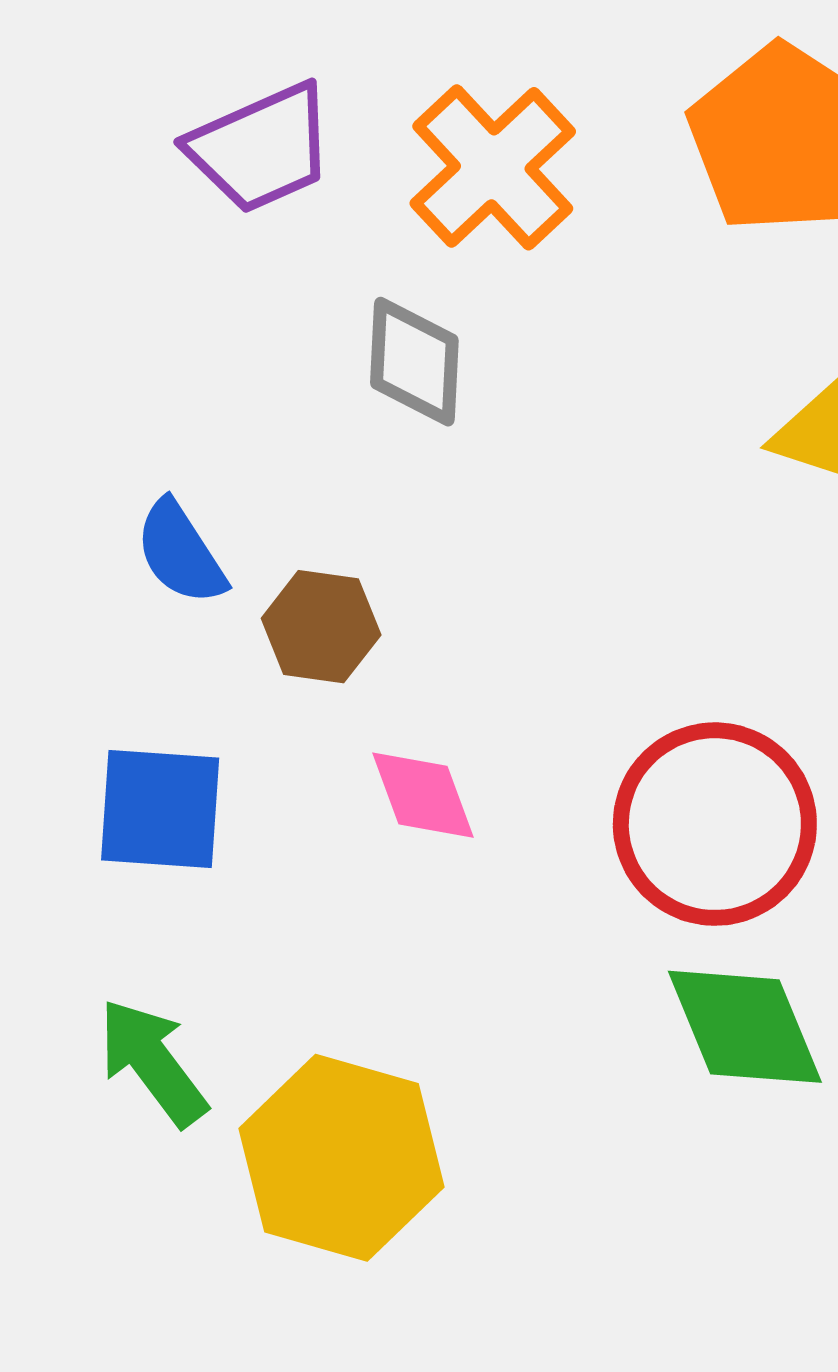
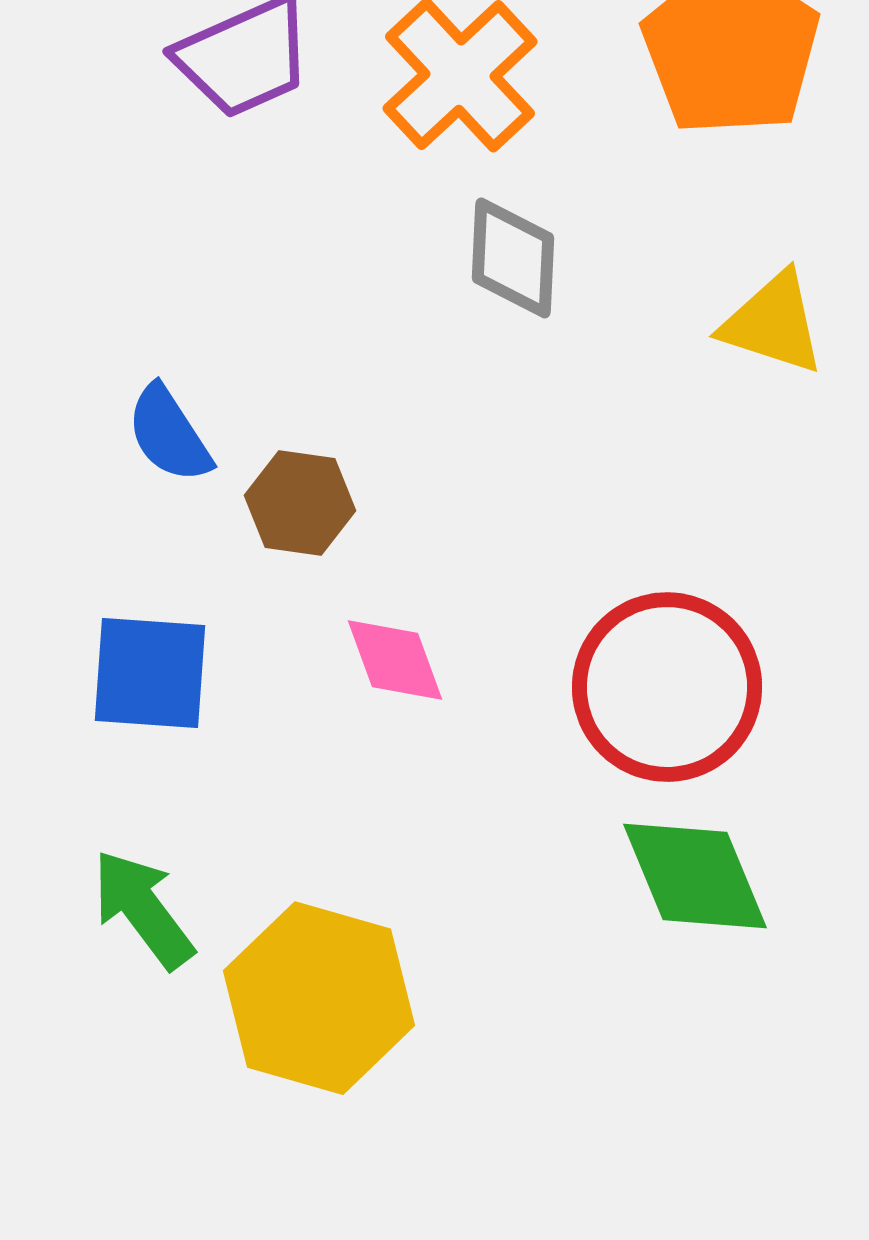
gray diamond: (414, 362) -> (513, 258), moved

